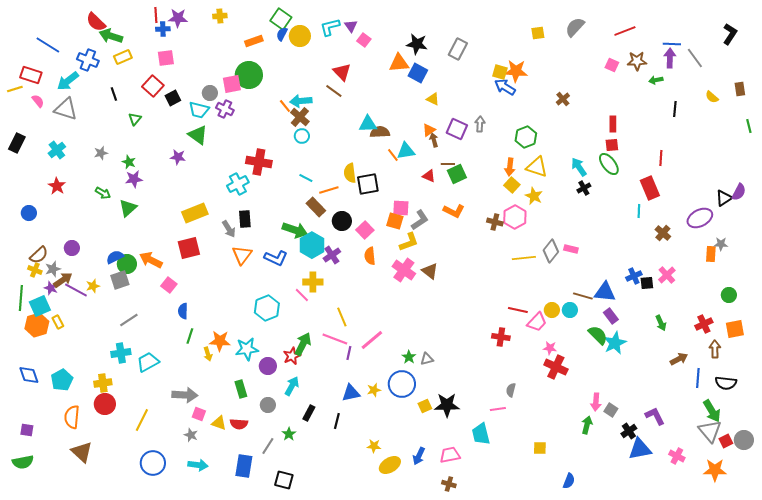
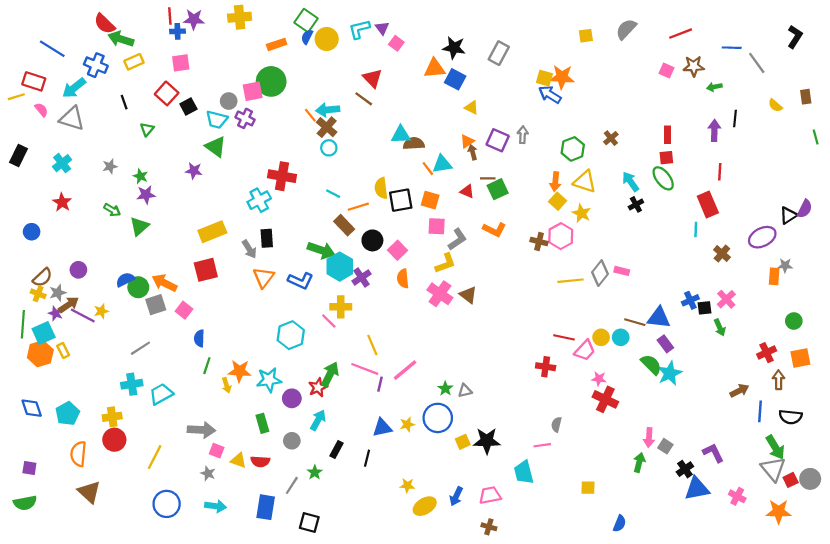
yellow cross: (220, 16) -> (240, 17), size x1.5
purple arrow: (670, 58) -> (714, 130), moved
brown cross: (563, 99) -> (611, 138), moved
orange square: (395, 221) -> (430, 200), moved
gray square: (120, 280) -> (156, 305), moved
green arrow: (661, 323) -> (720, 328), moved

